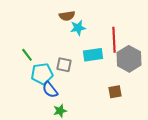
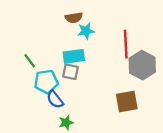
cyan rectangle: (93, 55) -> (74, 56), moved
brown square: (115, 92) -> (127, 102), size x1.5

